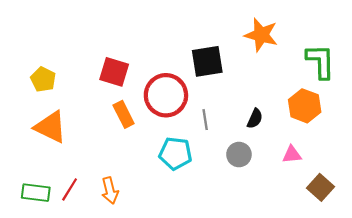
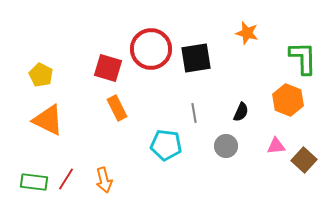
orange star: (261, 35) -> (247, 33), size x0.7
red circle: (166, 95) -> (151, 49), moved
brown square: (320, 187) -> (304, 160), moved

